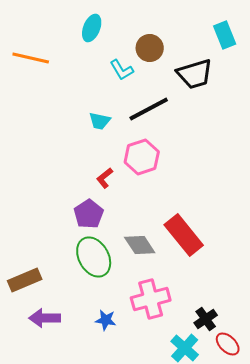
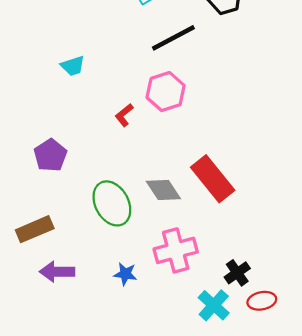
cyan trapezoid: (100, 121) -> (73, 66), moved, turned -30
purple pentagon: (89, 214) -> (50, 155), moved
red ellipse: (228, 344) -> (262, 301), turned -55

